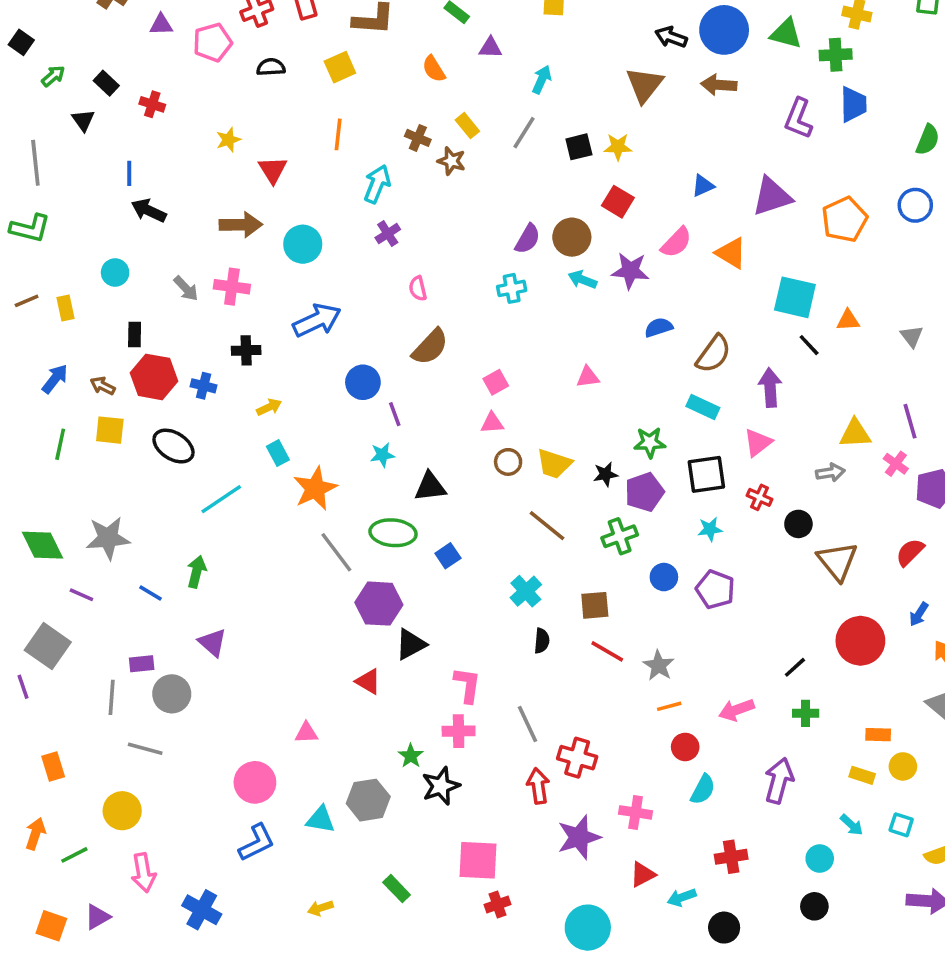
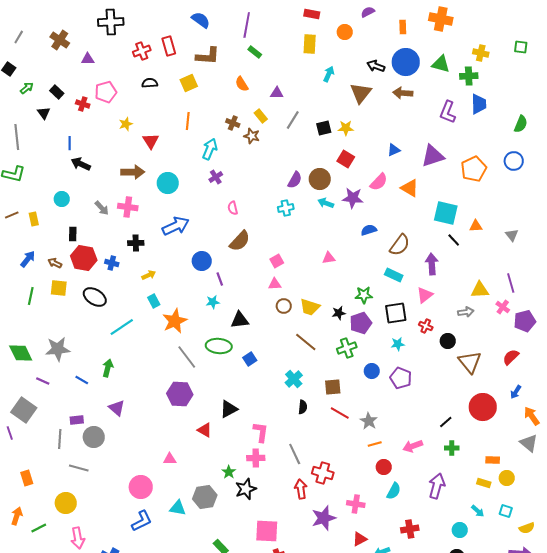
pink pentagon: (212, 42) -> (106, 92), moved
purple triangle: (490, 48) -> (277, 93), moved
cyan arrow: (542, 80) -> (329, 74), moved
purple hexagon: (379, 604) -> (180, 394), moved

